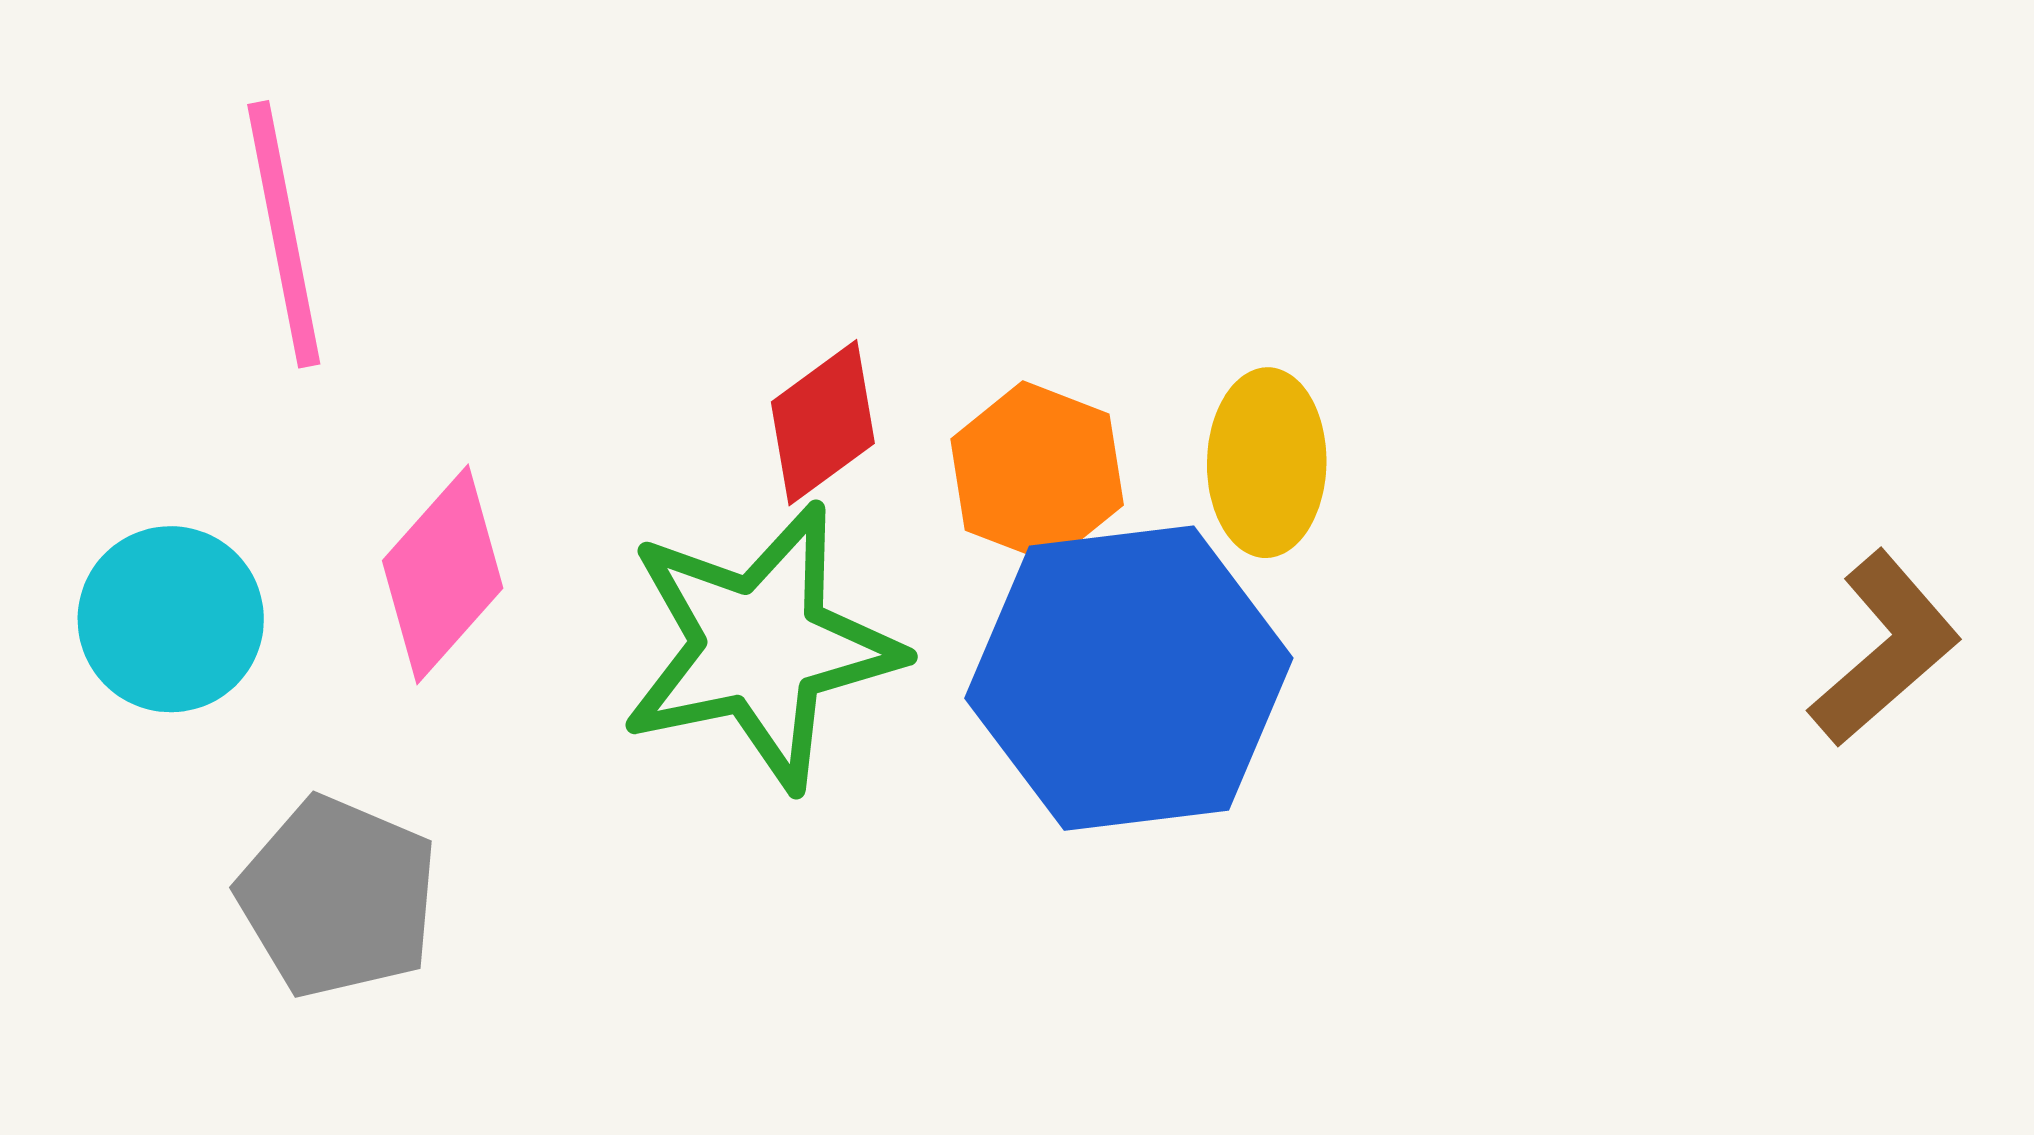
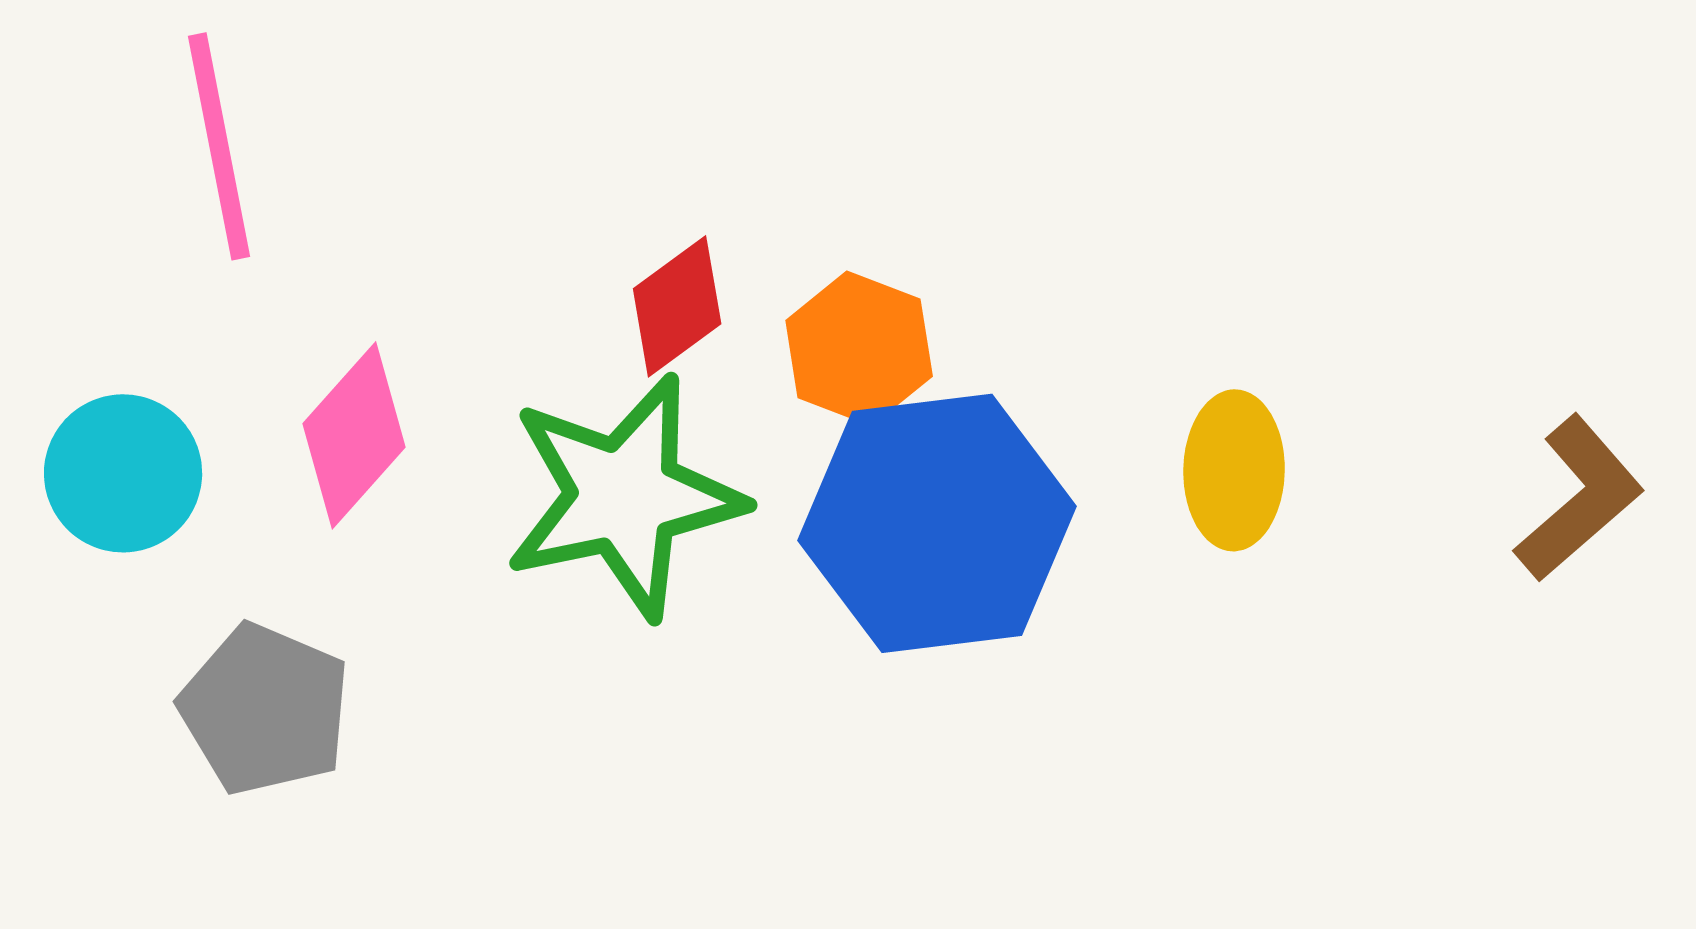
yellow ellipse: (1267, 463) -> (1234, 470), moved

